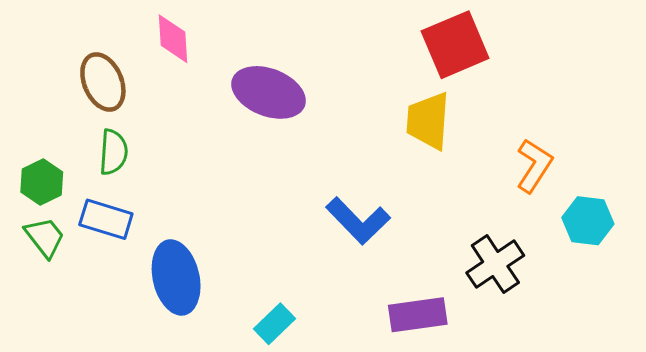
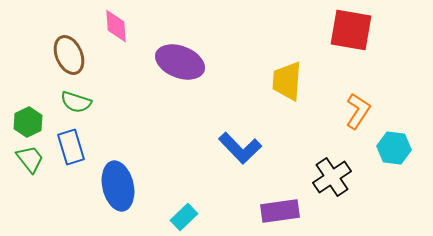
red square: (455, 45) -> (351, 30), moved, turned 33
green semicircle: (113, 152) -> (76, 102), turned 104
blue rectangle: (106, 219) -> (71, 147), turned 56

